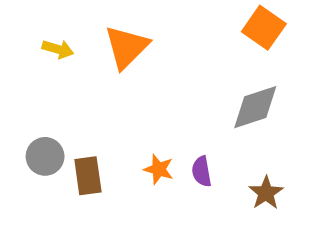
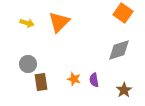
gray circle: (45, 156) -> (28, 64), moved

